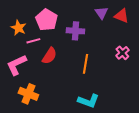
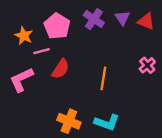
purple cross: (75, 31) -> (94, 19), moved, turned 30
orange cross: (28, 94) -> (69, 121), moved

